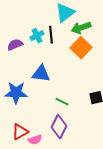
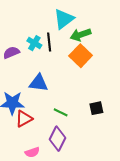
cyan cross: (37, 36) -> (34, 43), turned -32
red triangle: (20, 132) -> (24, 119), moved

